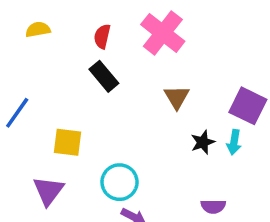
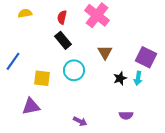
cyan circle: (119, 182) -> (74, 70), moved
purple triangle: (48, 191) -> (31, 106), turned 42

